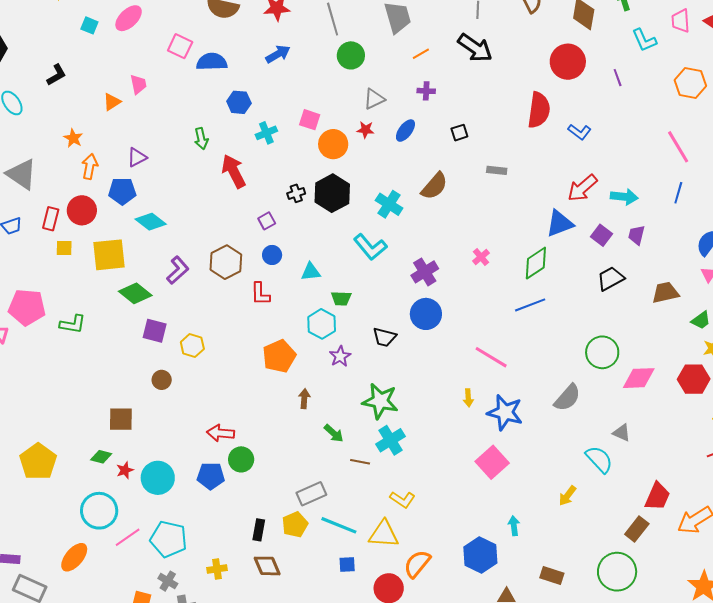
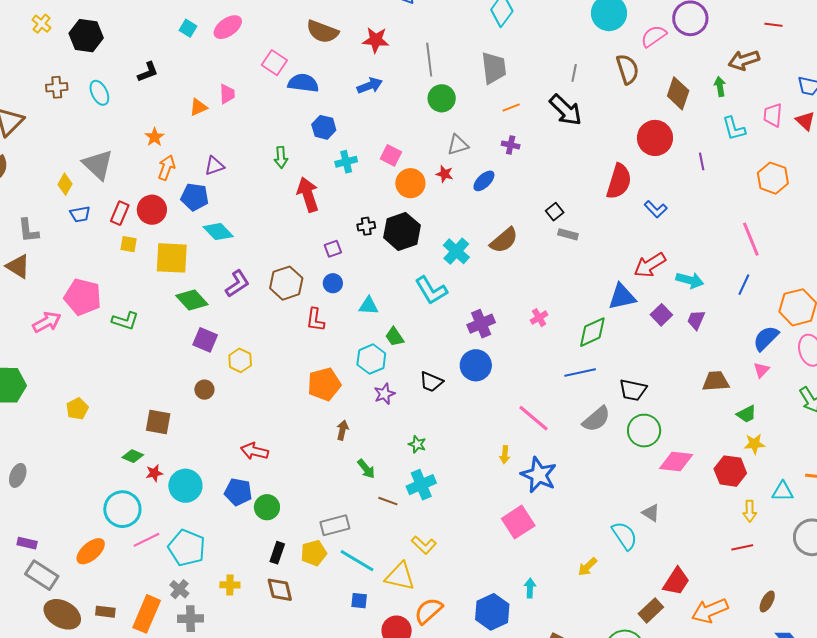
black square: (459, 133) -> (555, 212), moved, turned -30
black trapezoid: (611, 278) -> (633, 390), moved, turned -148
green trapezoid: (341, 298) -> (395, 337), turned 45
gray semicircle: (567, 398) -> (596, 419), moved
green star: (380, 401) -> (417, 444), size x0.5
green circle: (241, 459) -> (267, 507), moved
yellow pentagon: (38, 462) -> (77, 409), moved, size x0.6

